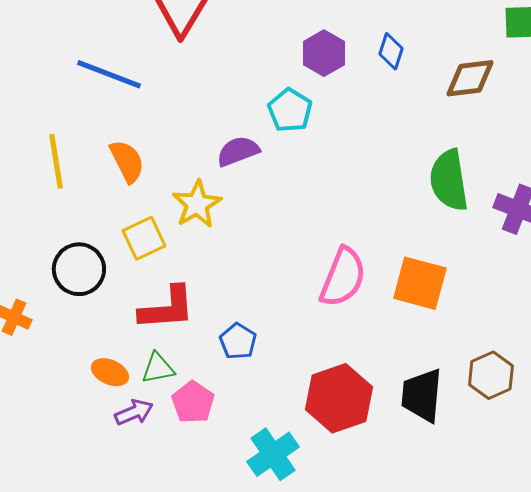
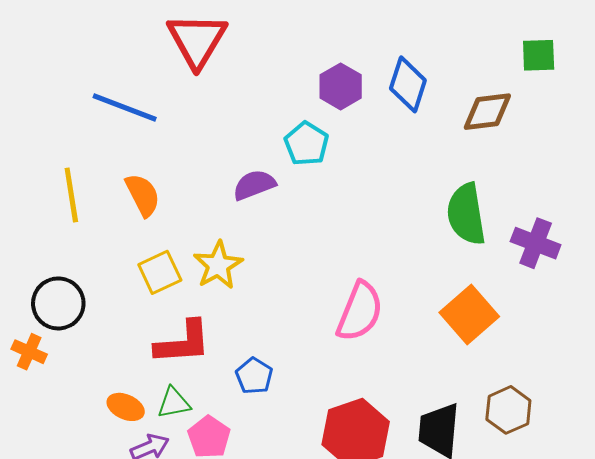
blue diamond: (391, 51) -> (408, 84), size x1.5
yellow star: (197, 204) -> (218, 265), moved
black circle: (79, 269) -> (58, 303), moved
orange square: (420, 283) -> (469, 315), moved, turned 34

